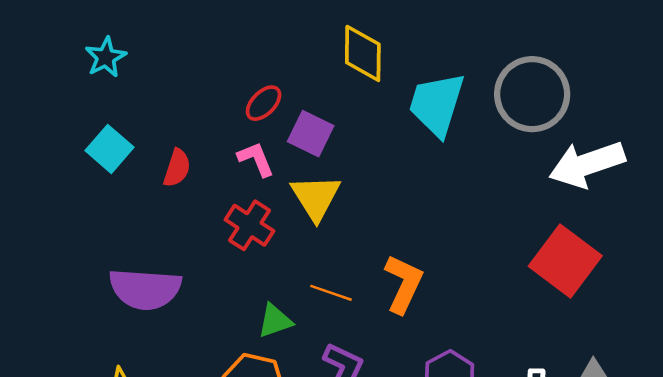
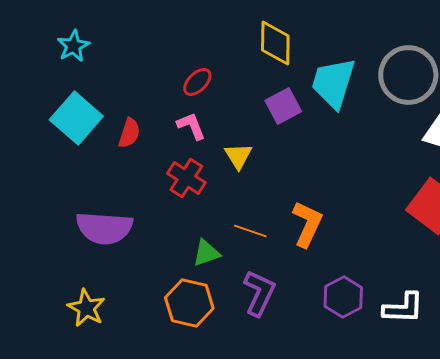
purple square: (311, 134) -> (283, 106), moved, turned 36
cyan square: (109, 149) -> (76, 118), size x1.4
yellow triangle: (316, 197) -> (238, 156), size x0.7

